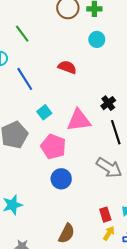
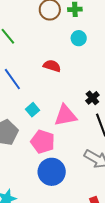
blue circle: (61, 179) -> (52, 172), size x1.4

